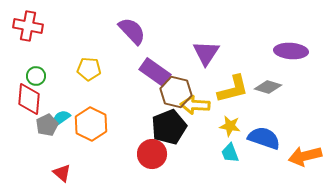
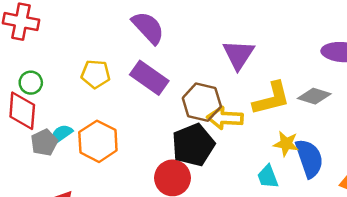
purple rectangle: (155, 72) -> (149, 78), moved
yellow star: (230, 126) -> (286, 144), moved
blue semicircle: (264, 138) -> (309, 158), turned 52

